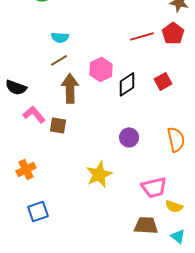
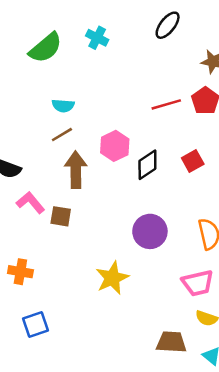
purple circle: (129, 137) -> (150, 231), size x1.4
orange cross: (26, 169) -> (20, 272), turned 36
pink trapezoid: (154, 187) -> (198, 283), moved

